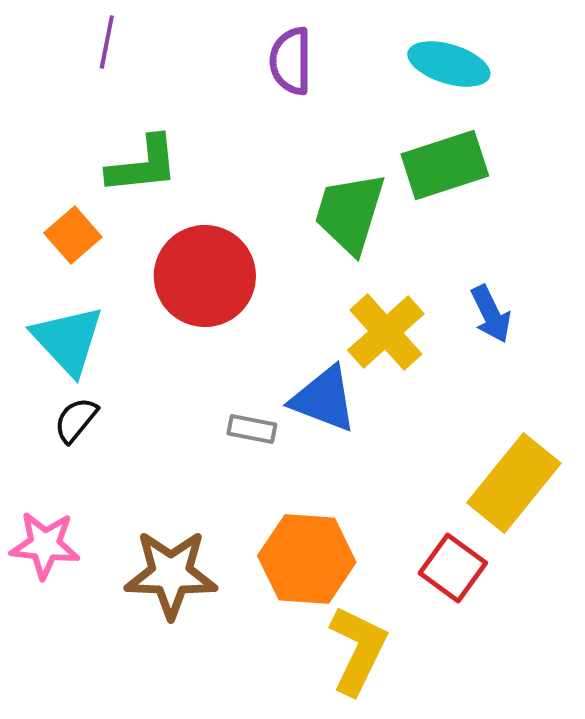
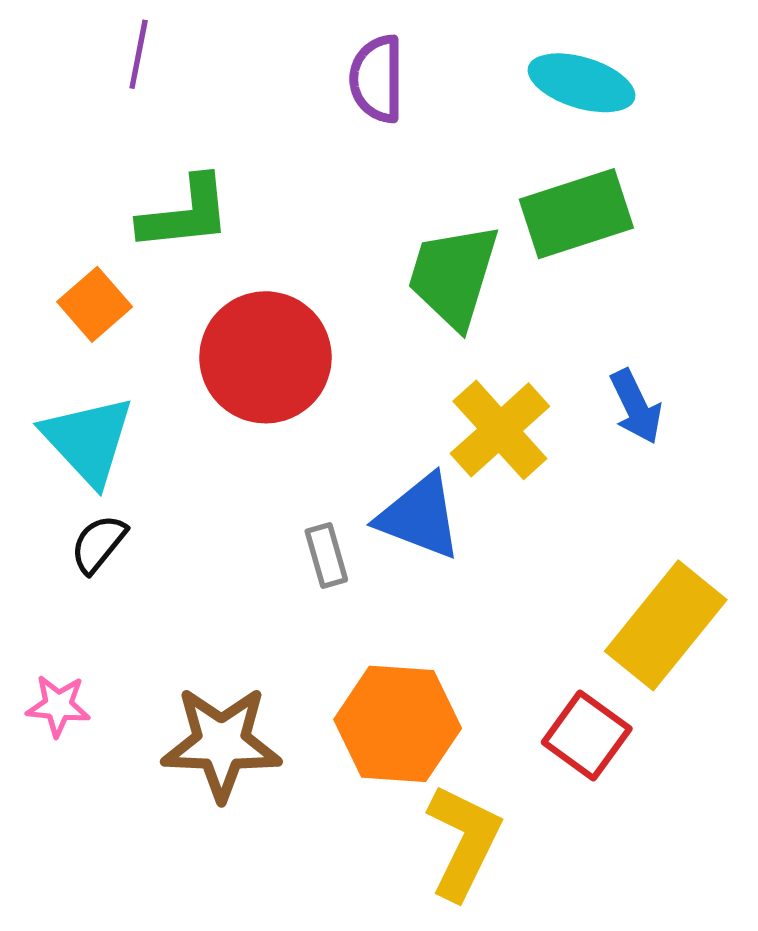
gray rectangle: (252, 429) -> (326, 556), turned 63
pink star: (45, 545) -> (58, 706), size x0.7

